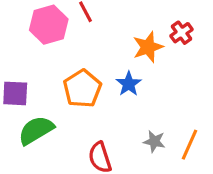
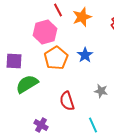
pink hexagon: (49, 25) -> (45, 32), moved
orange star: (148, 47) -> (82, 17), moved

